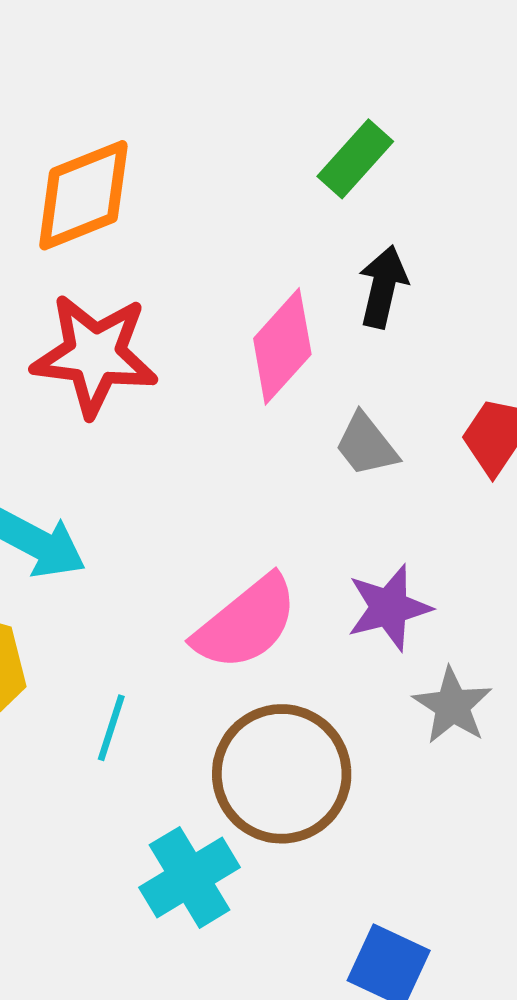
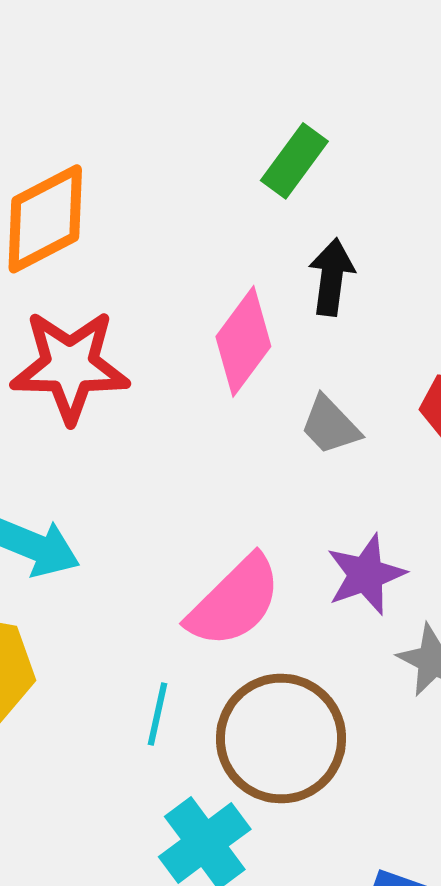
cyan line: (111, 728) -> (158, 714), moved

